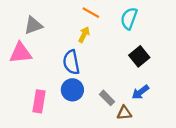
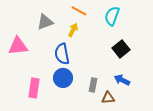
gray triangle: (33, 25) -> (45, 22), moved
blue arrow: (140, 92) -> (122, 80), turned 63
gray rectangle: (107, 98) -> (93, 85), turned 56

